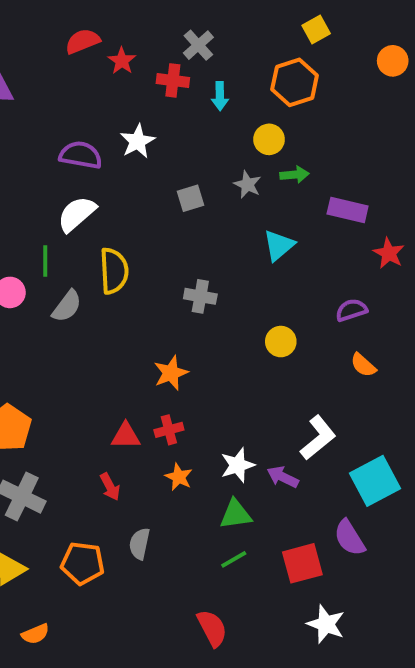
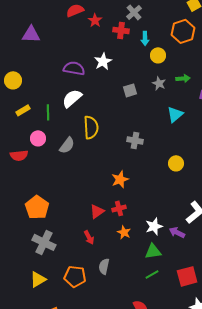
yellow circle: (269, 139) -> (158, 55), moved
green line: (45, 261) -> (48, 112), moved
red triangle: (126, 436) -> (97, 211), turned -35

